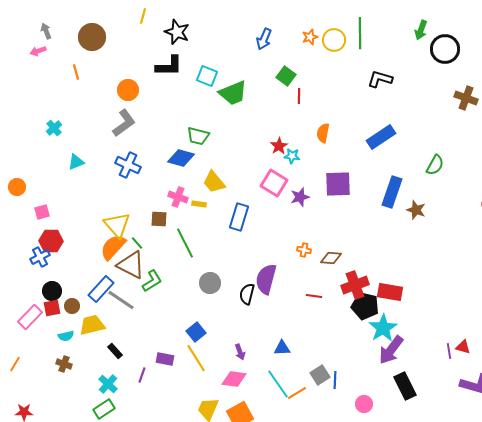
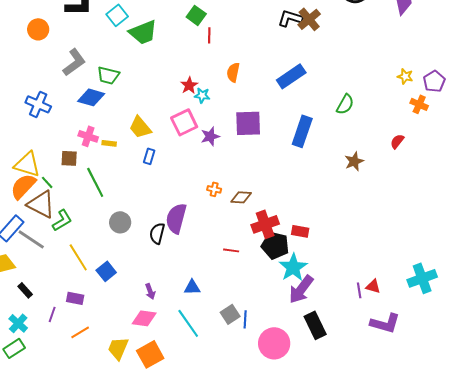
cyan square: (207, 76) -> (117, 15), turned 30
brown cross: (466, 98) -> (309, 19), moved, turned 30
gray L-shape: (124, 123) -> (74, 62), moved
yellow trapezoid: (214, 182) -> (140, 127), moved
pink square: (274, 183) -> (184, 122), turned 32
brown star: (416, 210) -> (354, 161), moved, turned 30
blue rectangle: (239, 217) -> (149, 156), size x0.6
yellow triangle: (117, 225) -> (27, 164), turned -32
red rectangle: (390, 292) -> (300, 231), size x0.7
red line: (314, 296) -> (231, 250), moved
yellow line: (196, 358) -> (78, 257), moved
orange line: (297, 393) -> (80, 332), moved
pink circle: (364, 404) -> (274, 343), size x1.8

